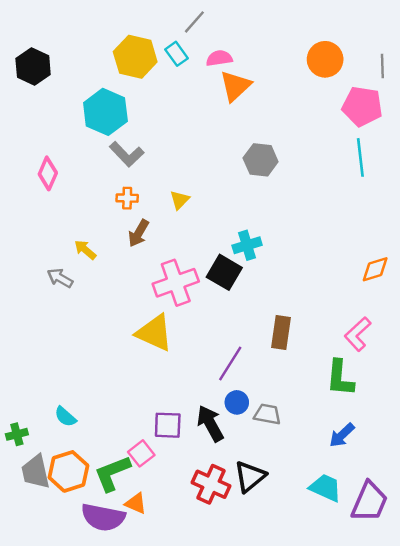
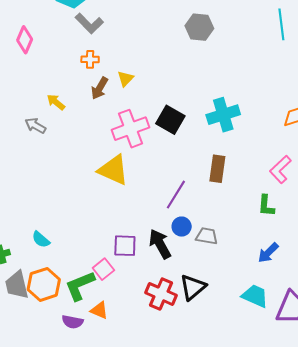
yellow triangle: (180, 200) -> (125, 79), moved
cyan cross: (247, 245) -> (223, 115), moved, size x1.4
green L-shape: (340, 378) -> (266, 206), size x0.7
purple semicircle: (103, 517) -> (73, 322), size x0.6

